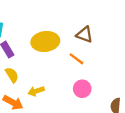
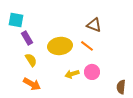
yellow ellipse: (45, 41) -> (60, 46), moved
yellow arrow: (36, 91) -> (72, 74), moved

